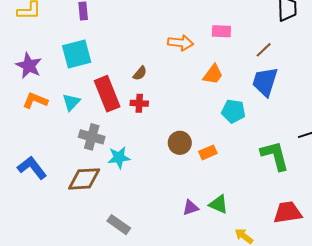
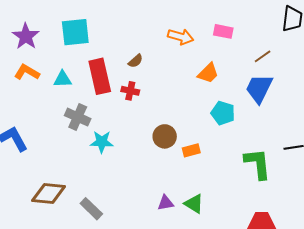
cyan triangle: (71, 102) -> (63, 79), turned 36
brown diamond: (84, 179) -> (49, 194), moved

